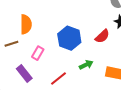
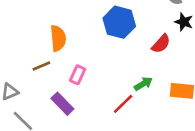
blue hexagon: (69, 38) -> (119, 22), moved
red line: (58, 78) -> (123, 104), moved

